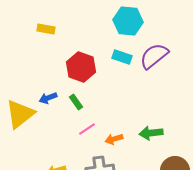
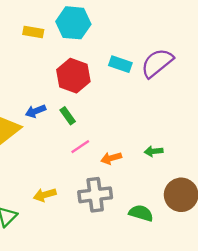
cyan hexagon: (128, 21) -> (73, 23), moved
green arrow: (151, 133) -> (154, 151), size x0.7

